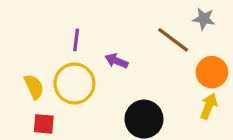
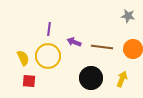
brown line: (173, 40) -> (102, 47), moved, turned -30
yellow arrow: (209, 106) -> (122, 79), moved

